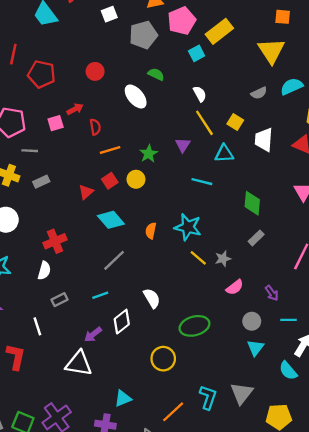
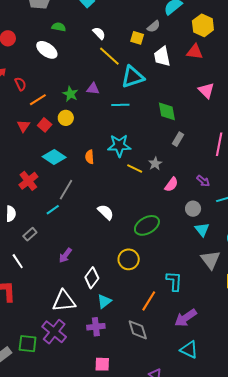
gray semicircle: (259, 93) -> (154, 26), moved
yellow square: (235, 122) -> (137, 38), moved
purple triangle: (183, 145) -> (93, 89), moved, turned -40
cyan triangle: (224, 154) -> (133, 77), size x1.4
red triangle: (86, 192) -> (23, 126), moved
red cross: (55, 241) -> (28, 181), moved
cyan line: (100, 295) -> (53, 210), moved
white diamond: (122, 322) -> (92, 278), moved
white triangle: (79, 363) -> (64, 301), moved
gray triangle: (242, 393) -> (210, 260), moved

